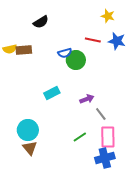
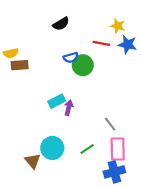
yellow star: (108, 16) -> (118, 26), moved
black semicircle: (41, 22) -> (61, 24), moved
brown rectangle: (24, 50) -> (20, 65), moved
purple arrow: (87, 99) -> (69, 108), moved, turned -56
cyan circle: (28, 130) -> (52, 148), moved

